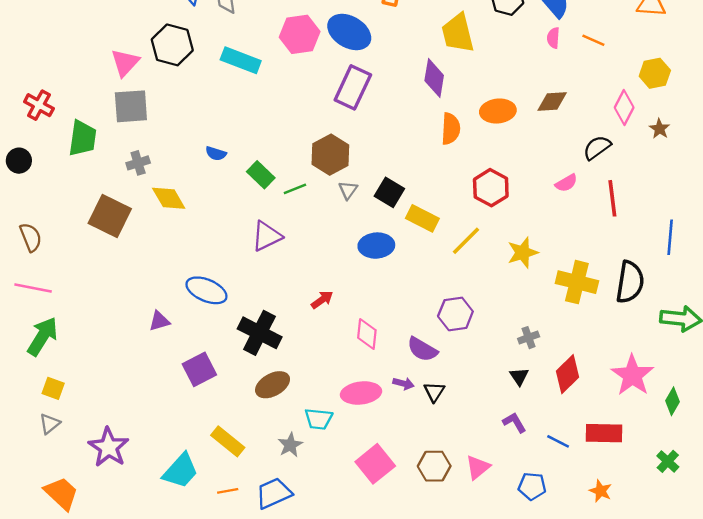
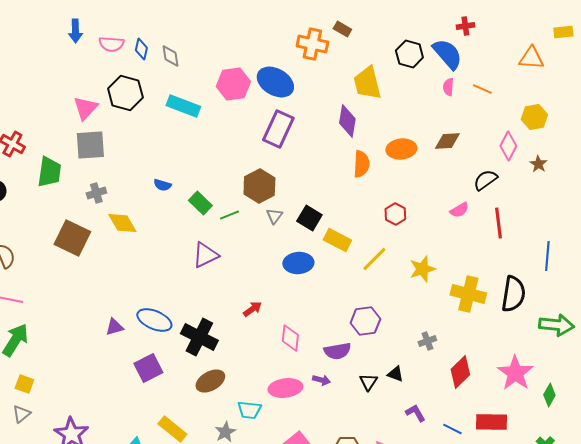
red hexagon: (491, 188) -> (395, 214), size x0.7
blue ellipse: (206, 290) -> (154, 320), moved
purple semicircle: (422, 349) -> (337, 351), turned -40
black triangle: (519, 376) -> (395, 374), moved, turned -36
black triangle: (434, 392) -> (368, 382), moved

